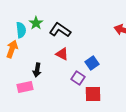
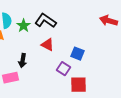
green star: (36, 23) -> (24, 26), moved
blue square: (92, 63) -> (78, 54), turned -32

